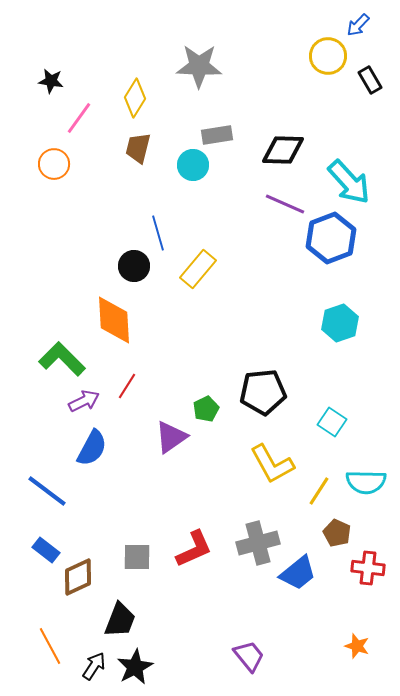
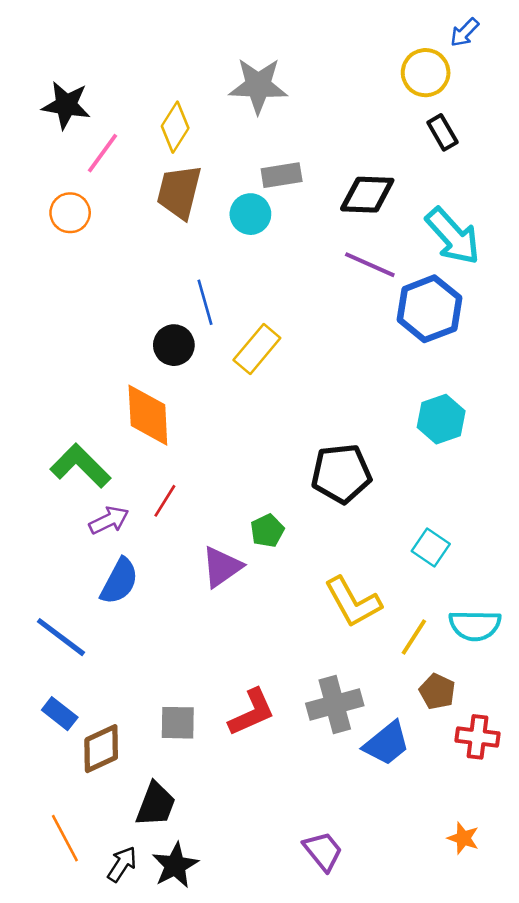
black rectangle: (370, 80) -> (442, 132), moved
black star: (51, 81) -> (66, 105), size x1.5
brown trapezoid: (138, 148) -> (179, 192), size x1.4
black pentagon: (263, 392) -> (341, 474), moved

